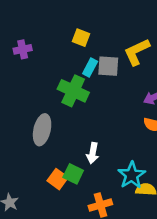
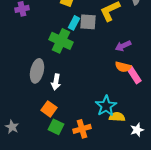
white arrow: (93, 153) -> (56, 82), moved
green square: (73, 174) -> (56, 127), moved

